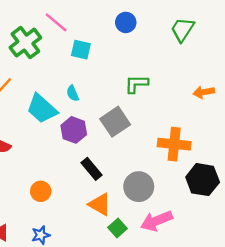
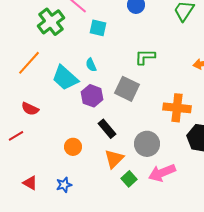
gray square: (115, 122) -> (127, 89), turned -30
orange circle: (41, 191) -> (73, 147), moved
orange triangle: (100, 204) -> (114, 159), turned 45

